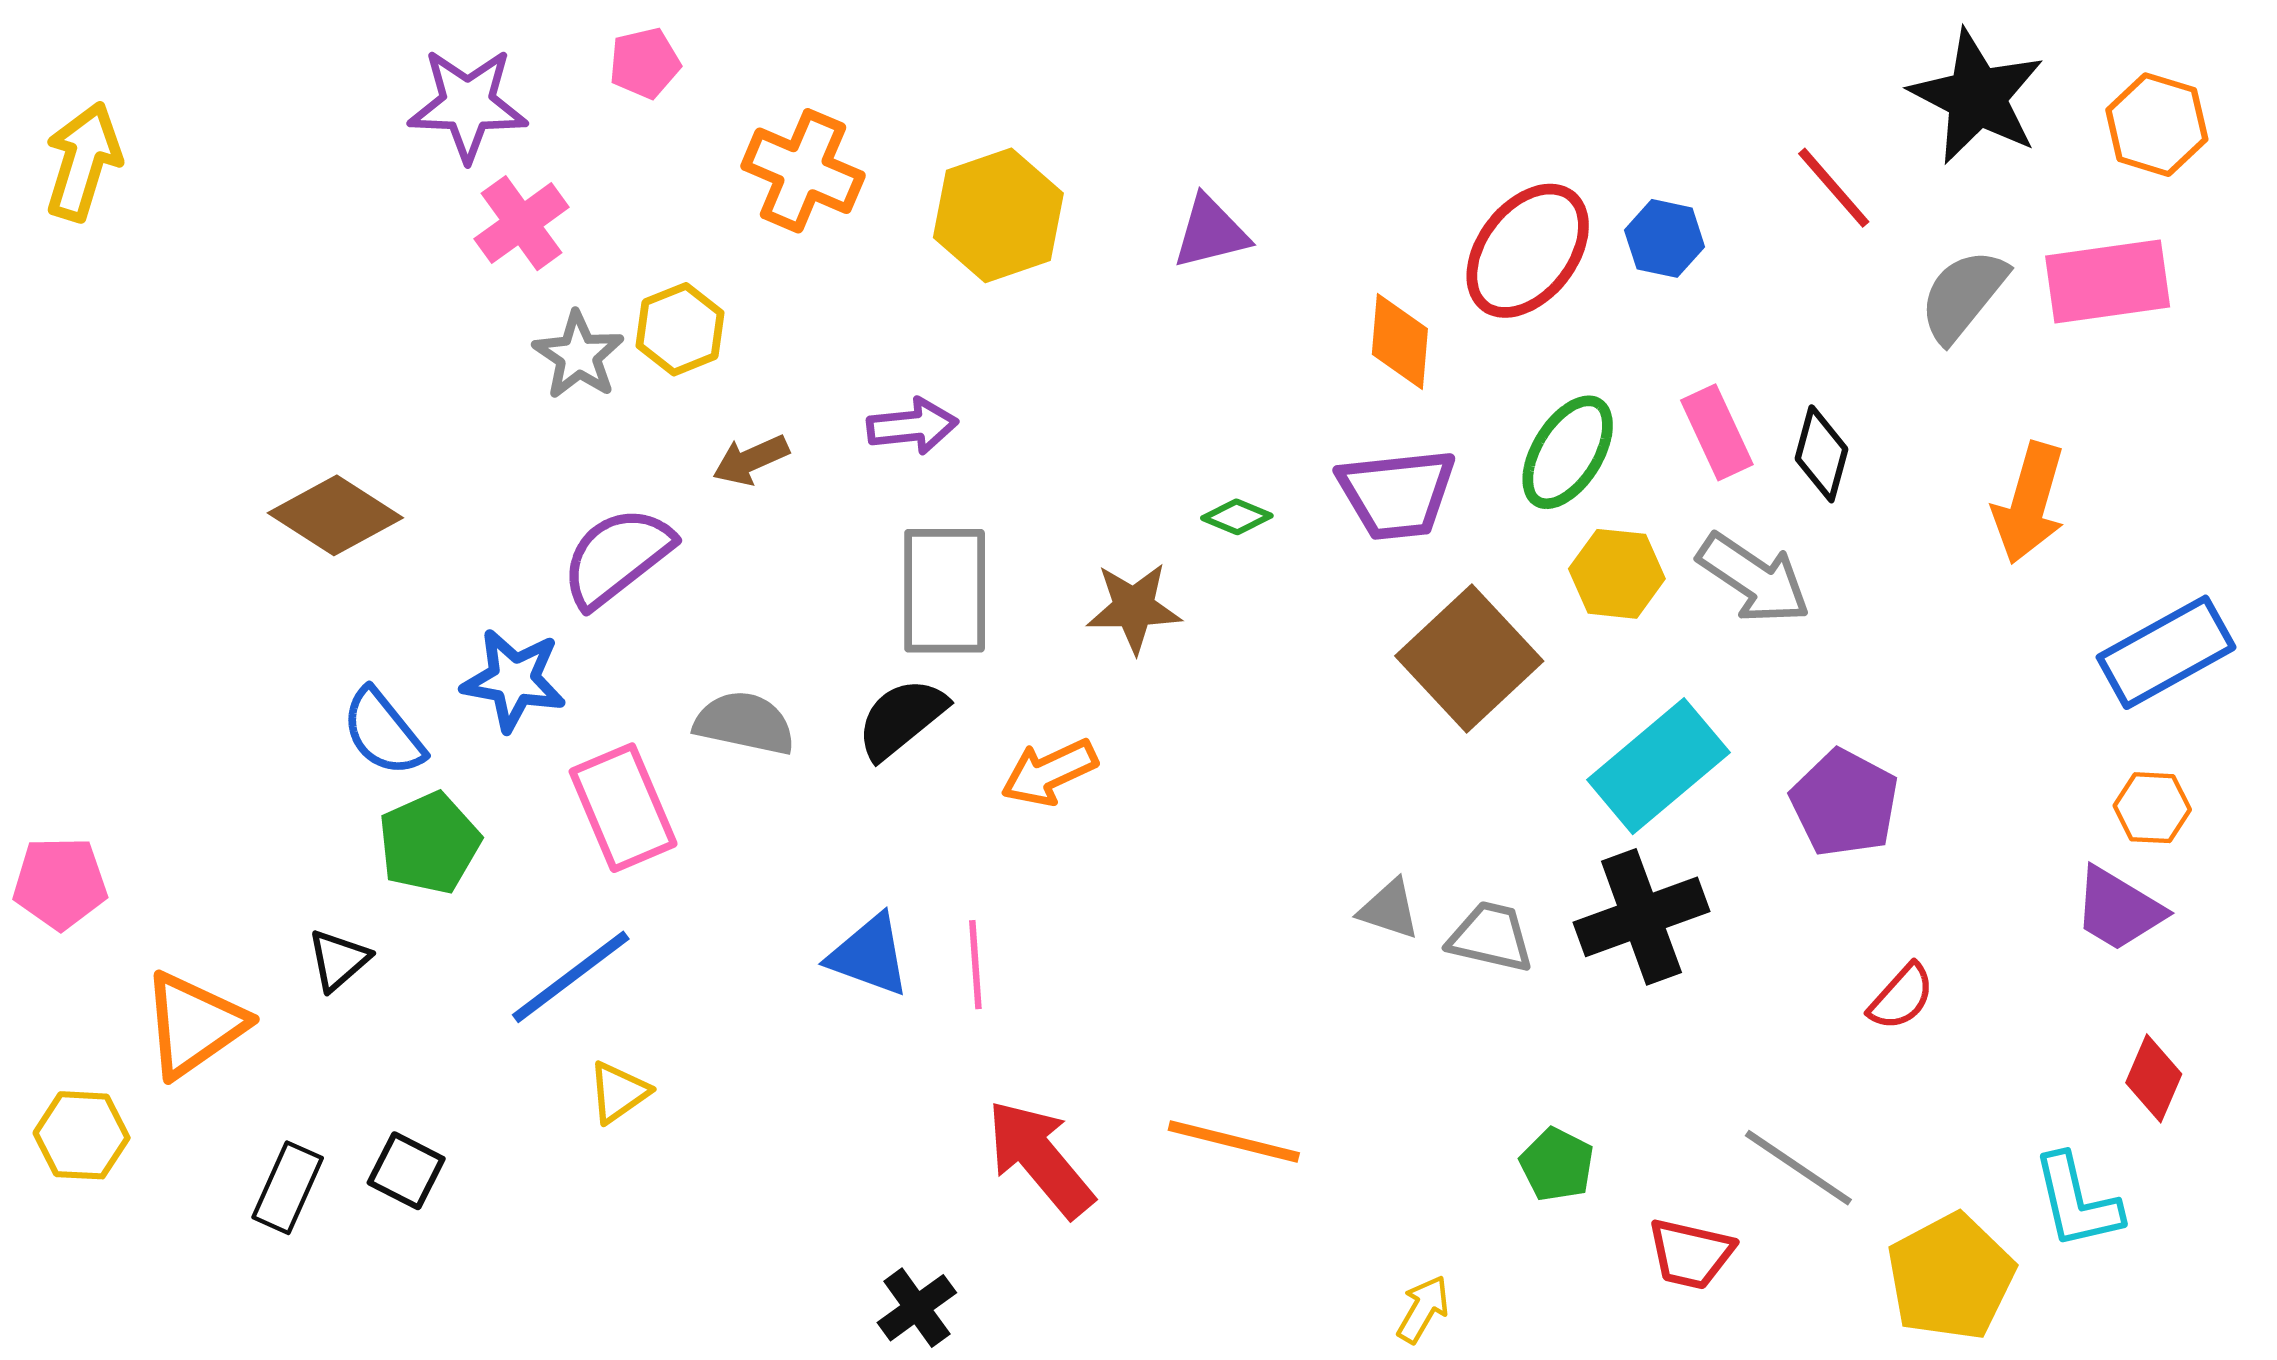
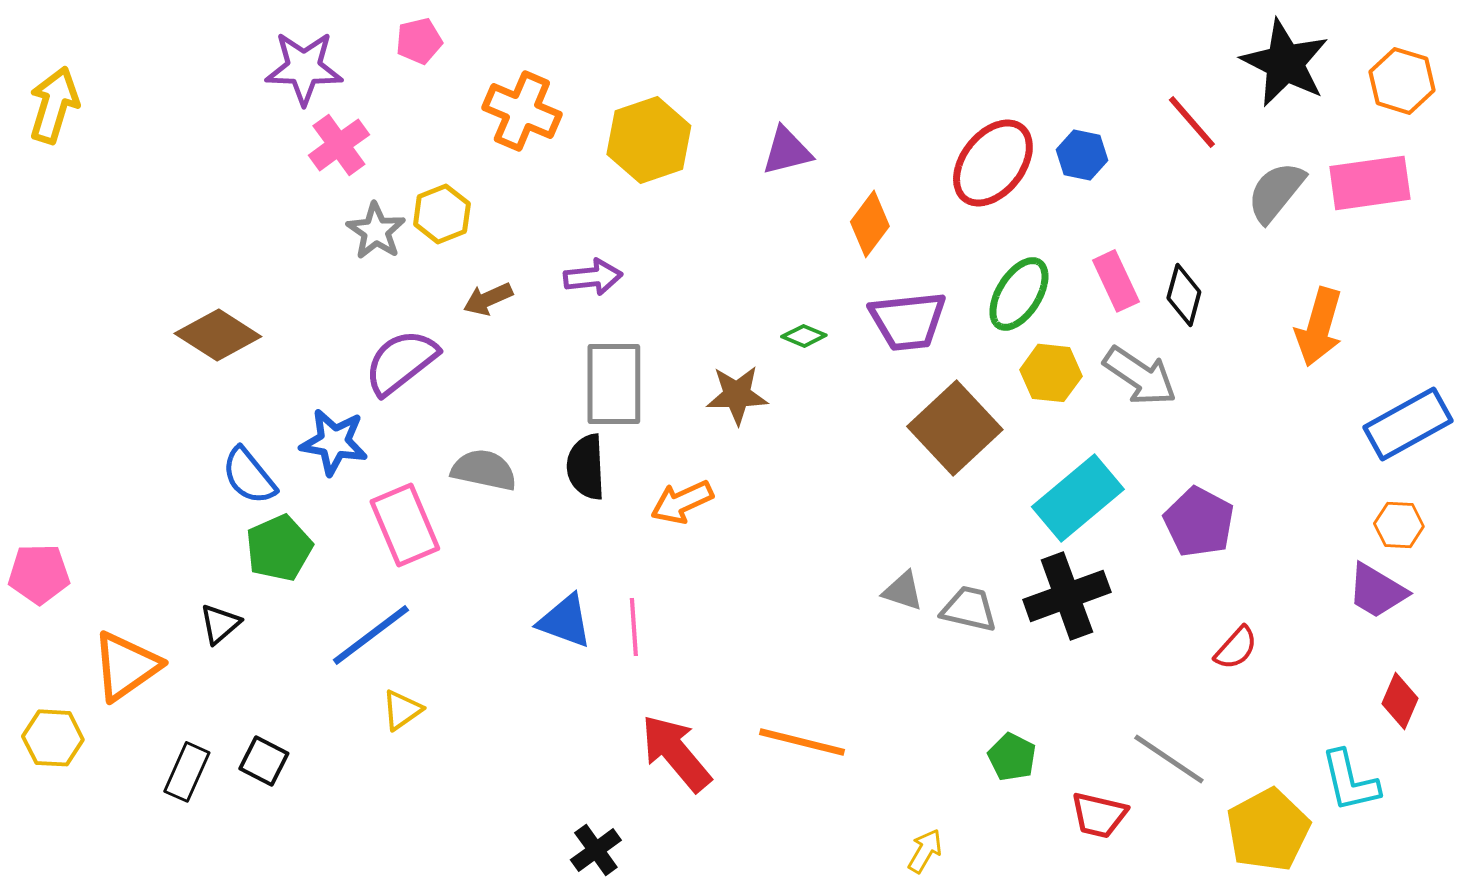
orange diamond: (1400, 342) -> (870, 224), moved, turned 32
black semicircle: (902, 718) -> (586, 467), turned -54

